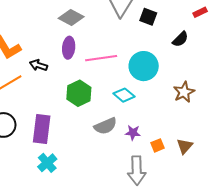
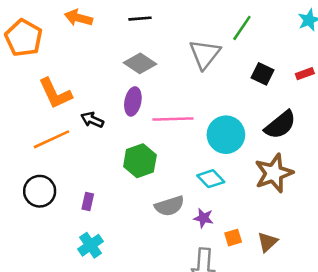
black square: (148, 17) -> (263, 74), moved
black semicircle: (180, 39) -> (280, 125), moved, size x1.5
brown star: (184, 92) -> (274, 173), size x1.4
cyan diamond: (124, 95) -> (211, 179), moved
purple rectangle: (42, 129) -> (88, 201), size x0.5

